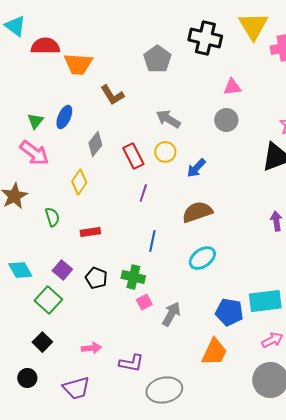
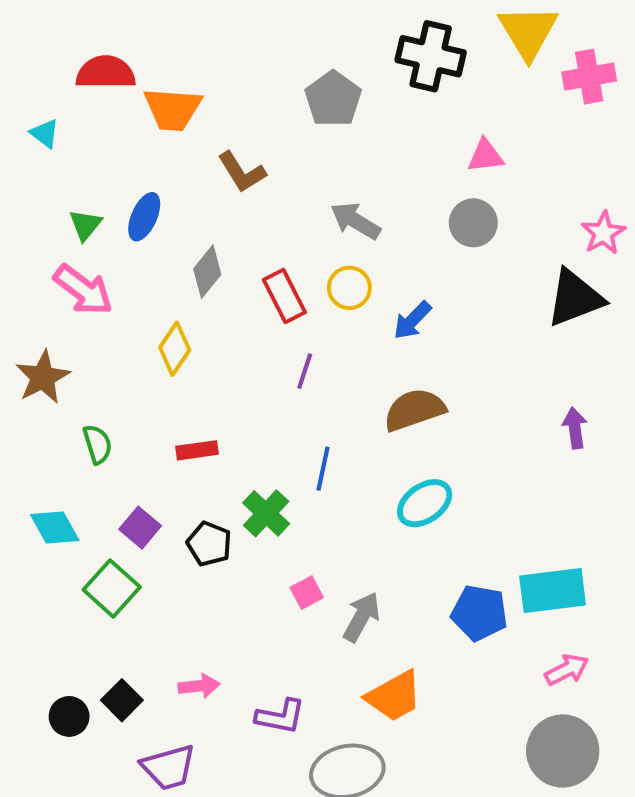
cyan triangle: (15, 26) -> (45, 133), moved, size x0.7
green semicircle: (52, 217) -> (97, 444), moved
green cross: (133, 277) -> (266, 513), moved, turned 30
black square: (42, 342) -> (122, 700), moved
orange trapezoid: (214, 352) -> (394, 696), moved, turned 36
black circle: (27, 378) -> (69, 716), moved

